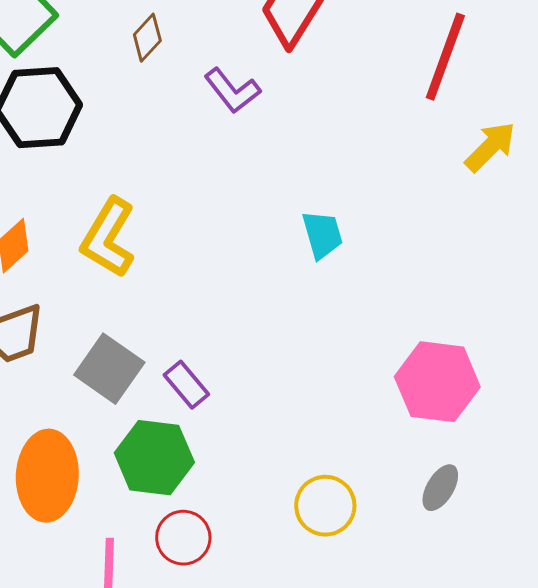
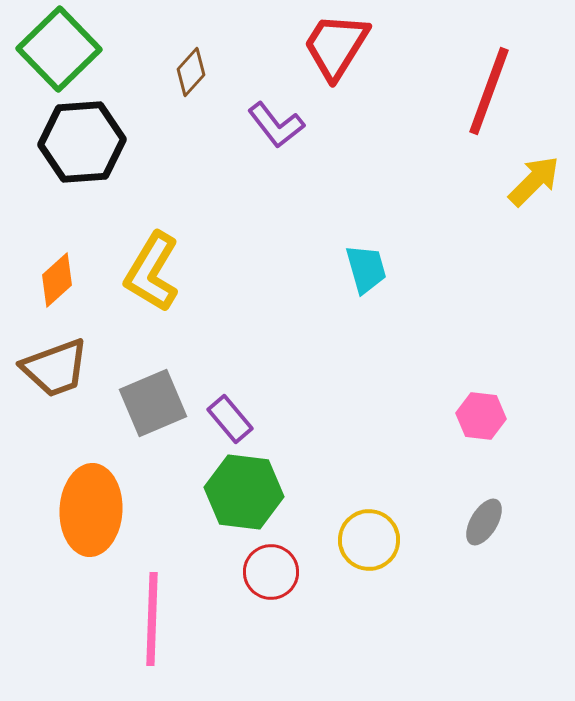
gray square: (109, 369) -> (153, 403), turned 32
pink hexagon: (437, 382) -> (481, 416), size x0.6
green hexagon: (154, 458) -> (244, 492), moved
red circle: (183, 538) -> (271, 572), moved

